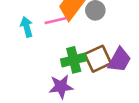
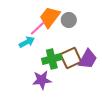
pink line: (56, 21) -> (38, 28), turned -30
cyan arrow: (27, 27) -> (27, 42), moved, turned 77

